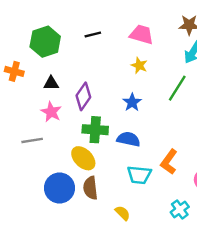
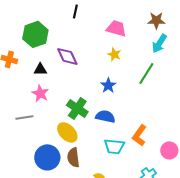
black line: (93, 35) -> (75, 11), moved, turned -64
purple diamond: (83, 96) -> (67, 56), moved, turned -60
green cross: (95, 130) -> (77, 108), turned 30

